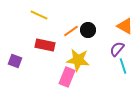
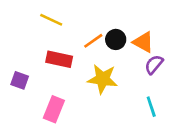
orange triangle: (125, 26) -> (143, 42), moved
cyan line: (123, 66) -> (151, 107), moved
pink rectangle: (67, 77) -> (54, 109), moved

